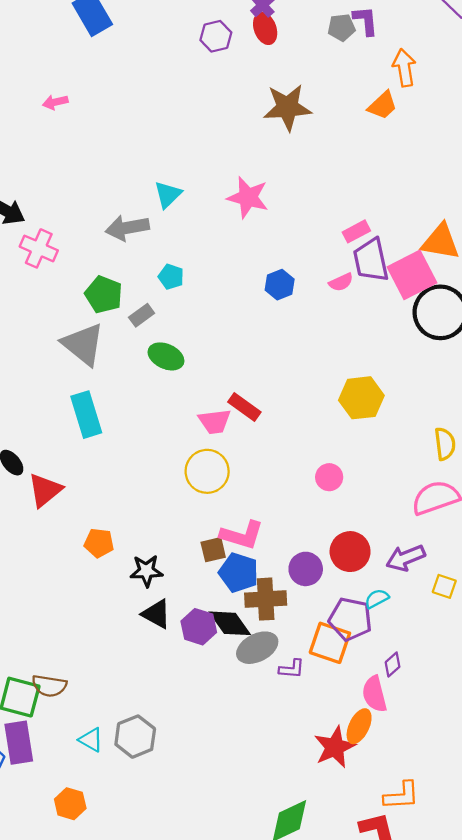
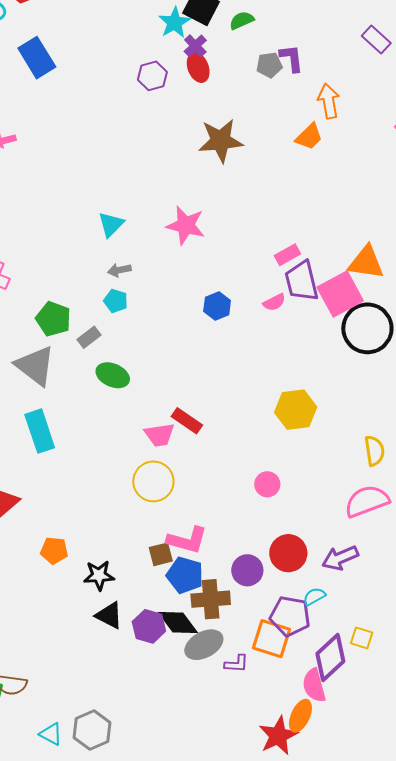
gray arrow: (127, 228) -> (119, 270), moved, size x0.6
yellow square: (444, 586) -> (362, 638), moved
purple diamond: (393, 665) -> (330, 658), size x2.0

